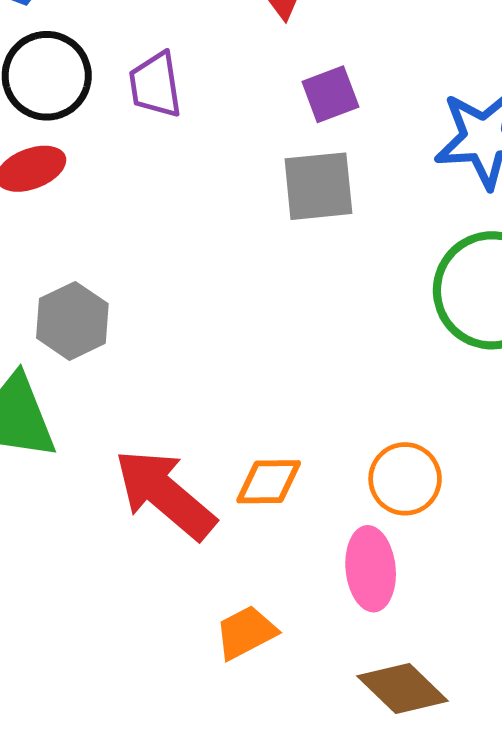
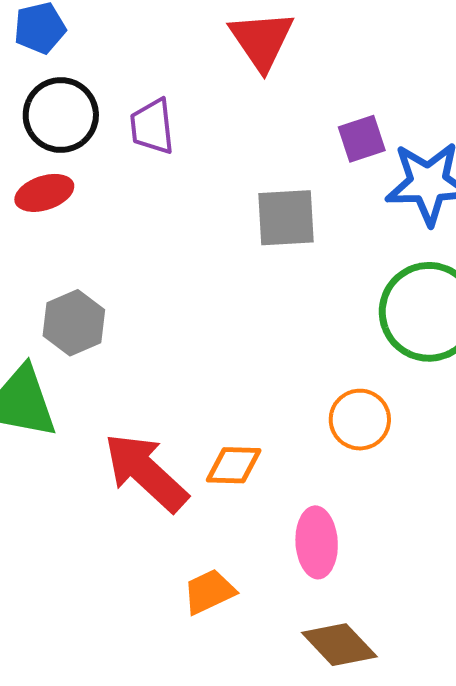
purple square: (330, 94) -> (362, 139), moved
orange circle: (405, 479) -> (360, 420), moved

